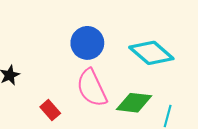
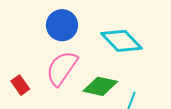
pink semicircle: (92, 88) -> (62, 68), turned 54

